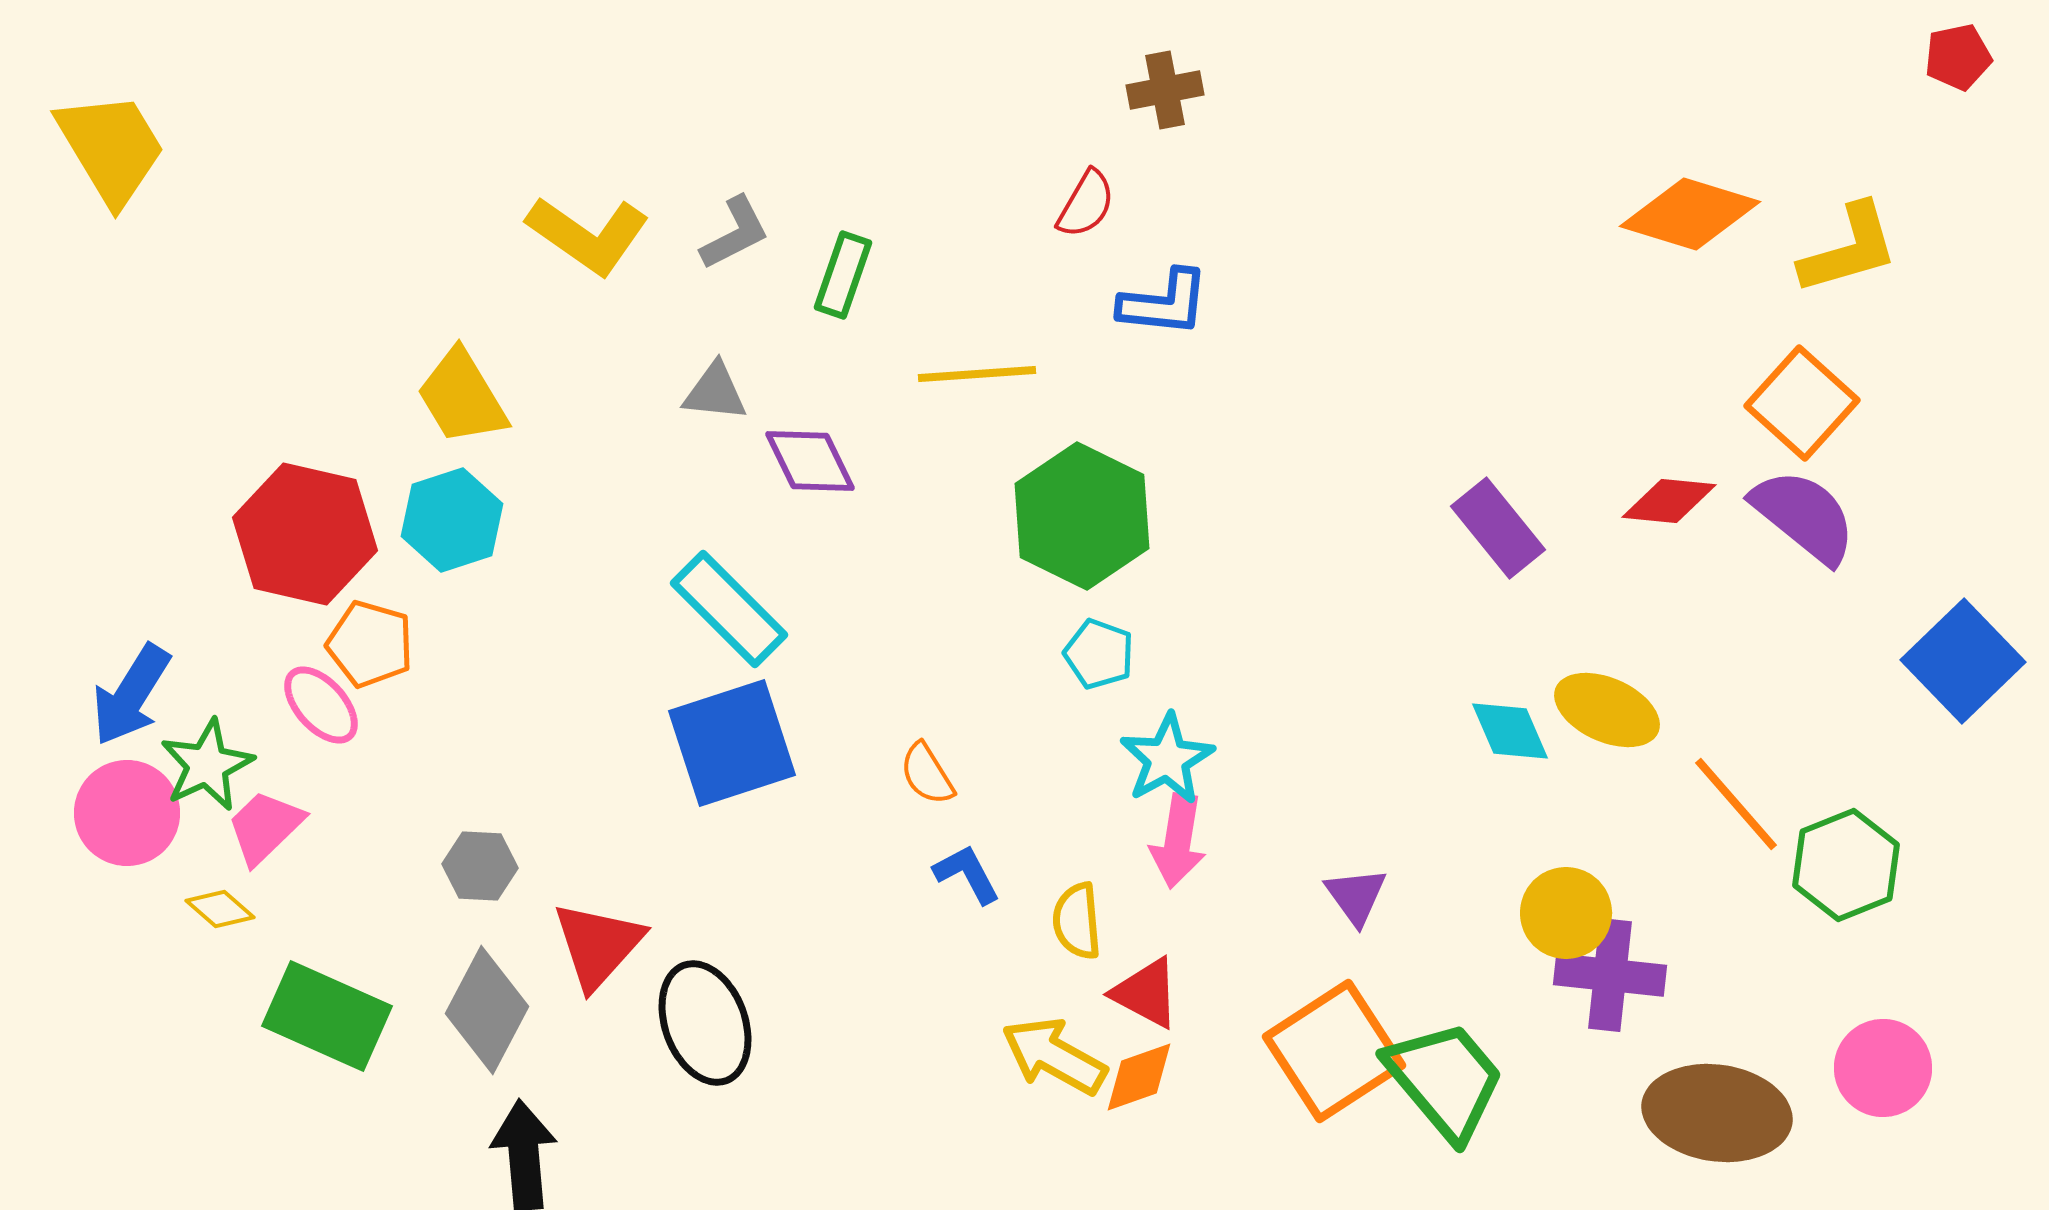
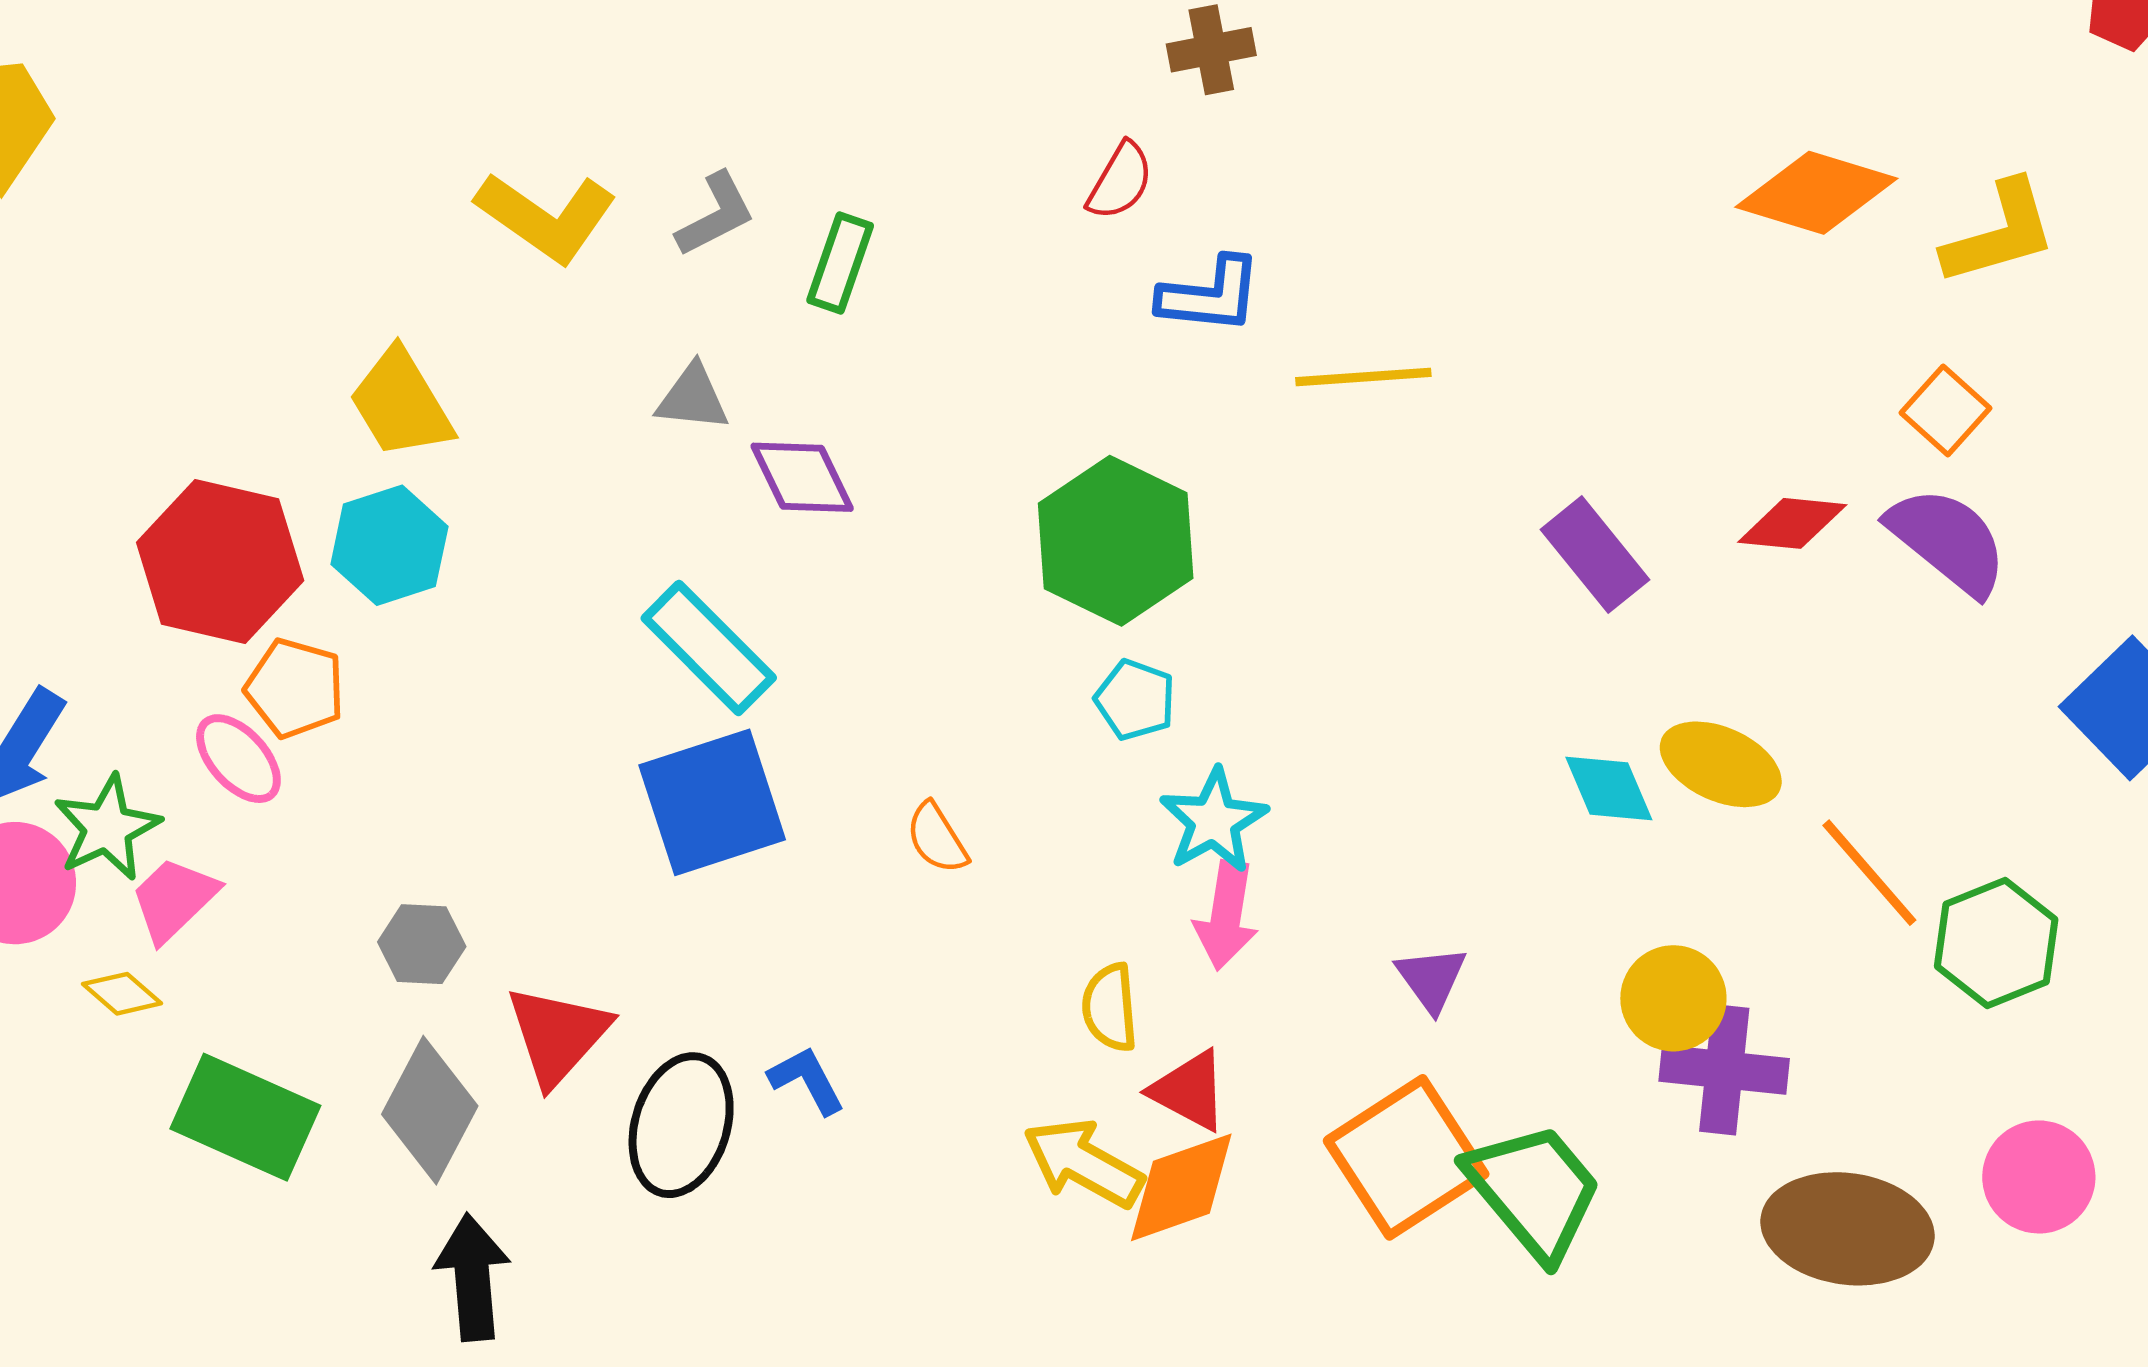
yellow line: (977, 374) -> (1363, 377), moved
orange square: (1802, 403) -> (1945, 410), size x0.7
blue L-shape: (967, 874) -> (807, 1080), moved
black ellipse: (705, 1023) -> (681, 1125), turned 37
orange diamond: (1139, 1077) -> (1181, 1187), size x1.4

